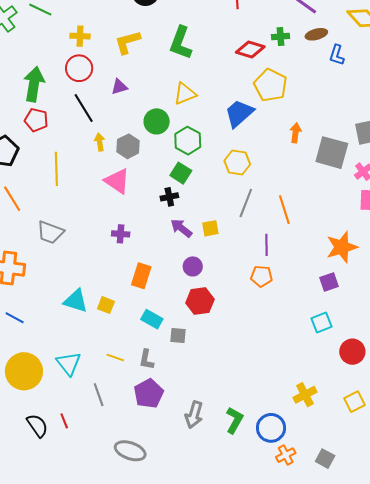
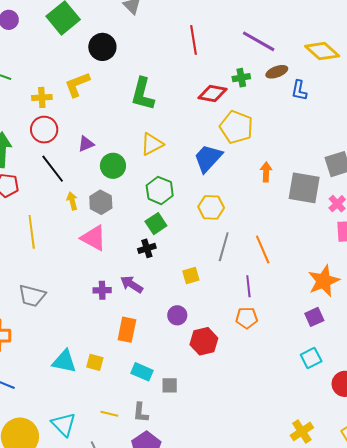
yellow L-shape: (128, 42) -> (77, 85), moved
green circle: (157, 121) -> (113, 166), moved
green square: (181, 173) -> (156, 224), turned 30
purple arrow: (181, 228) -> (132, 284), moved
red hexagon: (200, 301) -> (204, 341), moved

